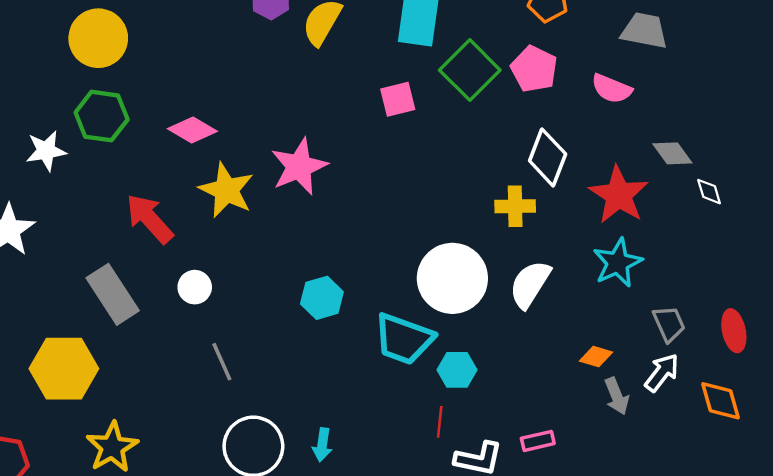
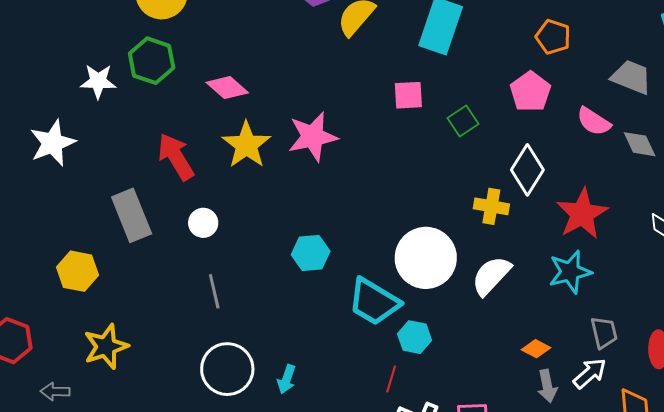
green square: (470, 70) -> (463, 121), moved, size x0.6
gray diamond: (672, 153) -> (640, 144), moved
yellow hexagon: (64, 369) -> (78, 271), size x0.7

